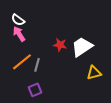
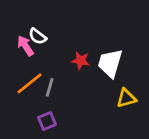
white semicircle: (18, 20) -> (38, 36), moved
white trapezoid: (82, 47) -> (110, 63), turned -40

